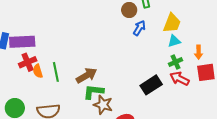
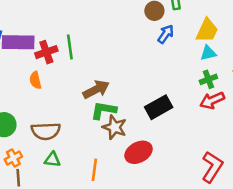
red cross: (28, 62) -> (46, 52), moved
green line: (56, 72) -> (70, 47), moved
red arrow: (180, 79) -> (212, 100), turned -54
black rectangle: (151, 85) -> (159, 107), moved

